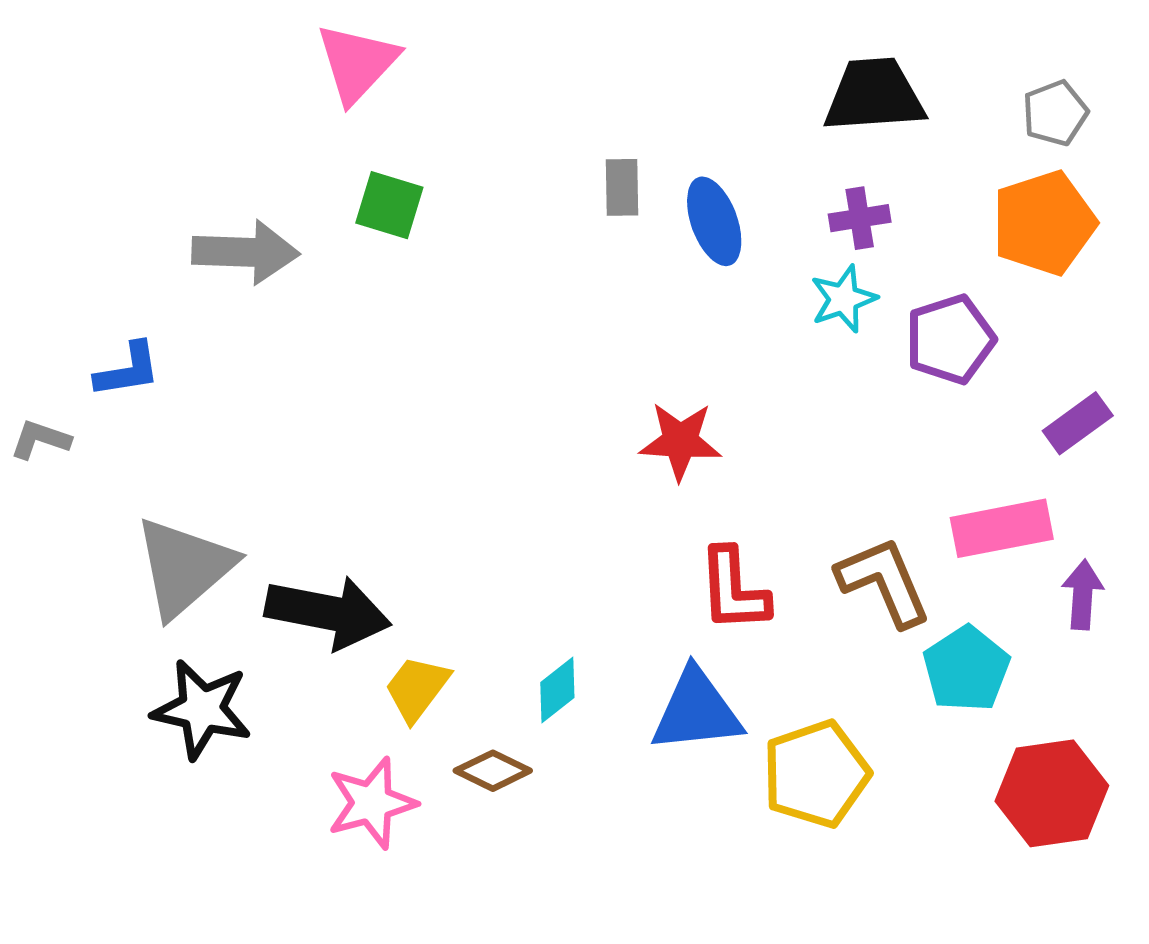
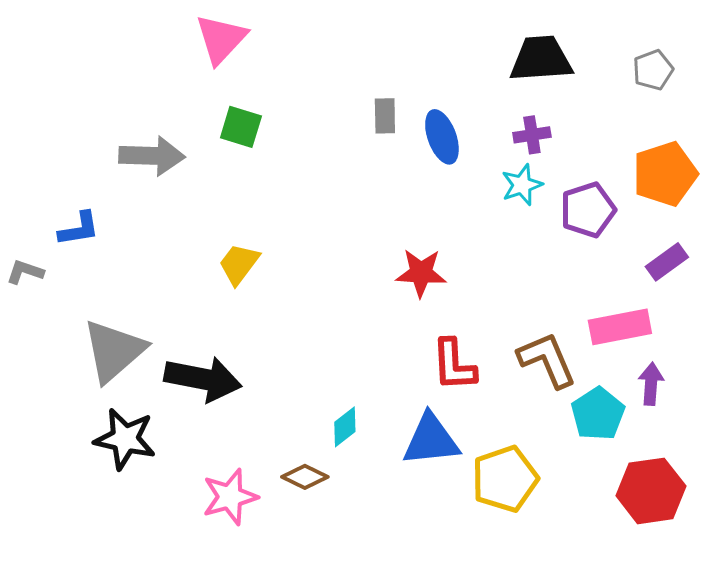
orange pentagon: (1044, 223) -> (665, 174), moved
purple arrow: (1083, 595) -> (651, 384), moved
yellow trapezoid: (417, 688) -> (239, 264), moved

